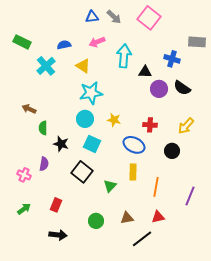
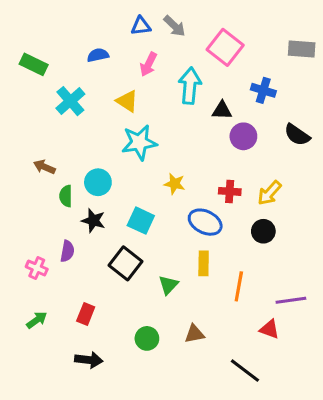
pink square: (149, 18) -> (225, 47), moved
pink arrow: (97, 42) -> (148, 64), turned -42
gray rectangle: (197, 42) -> (302, 49), moved
blue semicircle: (64, 45) -> (98, 55), moved
black semicircle: (182, 88) -> (297, 135), moved
cyan circle: (85, 119) -> (98, 182), moved
yellow arrow: (186, 126) -> (269, 193), moved
purple line: (190, 196) -> (291, 300), turned 60
red triangle: (158, 217) -> (269, 329), moved, turned 32
black line: (142, 239) -> (245, 371), moved, turned 75

